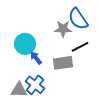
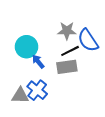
blue semicircle: (78, 19) -> (88, 40), moved
black line: (80, 47) -> (70, 51), moved

